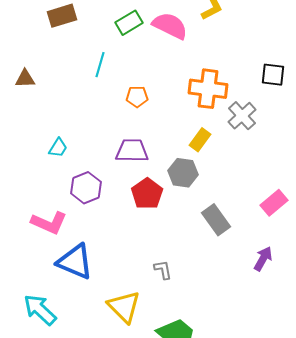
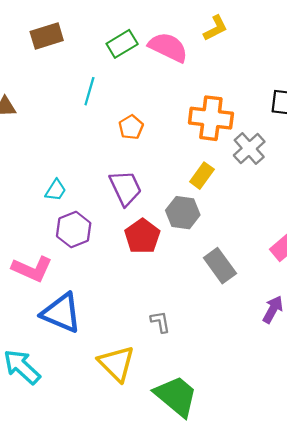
orange pentagon: (137, 97) -> (131, 127), turned -30
cyan trapezoid: (58, 148) -> (56, 190), moved
purple trapezoid: (132, 151) -> (125, 188), turned 64

